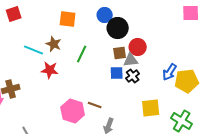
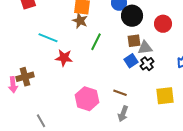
brown star: (54, 44) -> (80, 21), moved
red circle: (138, 47) -> (163, 24), moved
blue square: (117, 73) -> (131, 61), turned -32
brown line: (95, 105) -> (120, 93), moved

